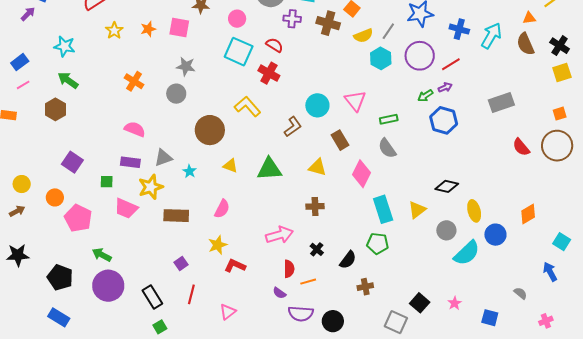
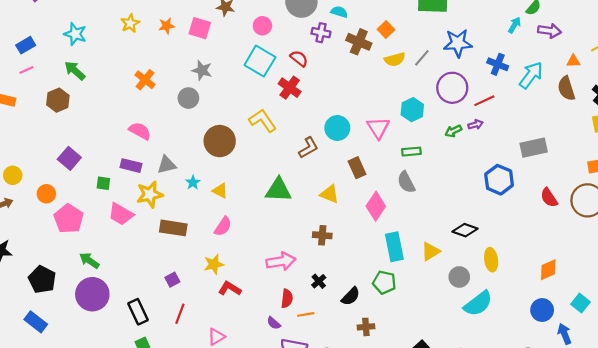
cyan hexagon: (381, 58) -> (412, 110), moved
blue hexagon: (444, 120) -> (499, 180), moved
yellow triangle: (230, 166) -> (220, 191), moved
blue circle: (495, 235) -> (542, 310), moved

